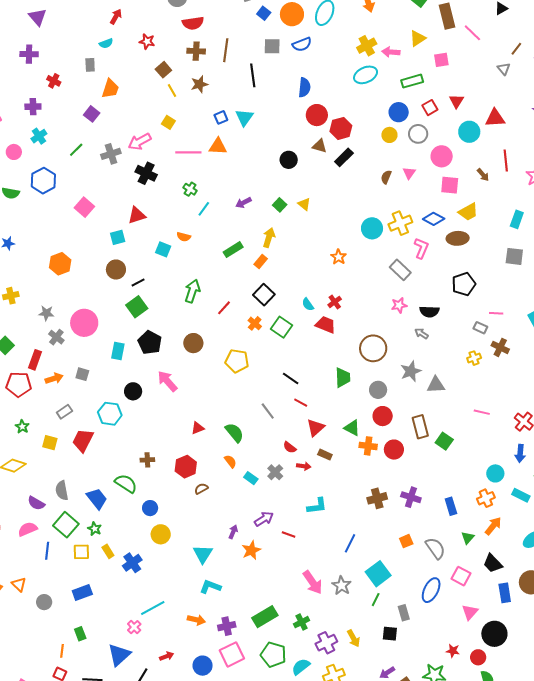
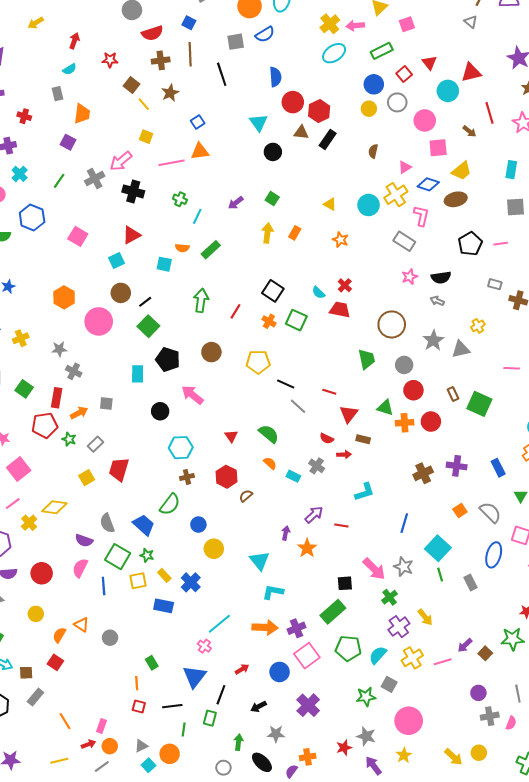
blue square: (264, 13) -> (189, 23), moved
cyan triangle: (244, 117) -> (258, 123), moved
pink triangle: (409, 173) -> (405, 167), moved, turned 32
yellow triangle: (304, 204) -> (330, 204), moved
green rectangle: (233, 250) -> (211, 250), moved
orange rectangle: (261, 261) -> (295, 233), moved
pink line: (496, 313) -> (501, 244), moved
pink circle: (84, 323) -> (99, 321), moved
yellow cross: (474, 358) -> (478, 326), moved
black line: (291, 379) -> (286, 384), moved
cyan hexagon: (110, 414) -> (181, 448), moved
green star: (22, 427) -> (69, 439), moved
brown rectangle: (420, 427) -> (453, 394), size x0.6
red triangle: (198, 428) -> (231, 436), turned -32
green square: (444, 441) -> (479, 404), size x1.4
yellow square: (50, 443) -> (87, 478), turned -35
green semicircle: (126, 483) -> (170, 504), turned 105
pink semicircle: (28, 529) -> (80, 568), turned -30
blue rectangle: (82, 593) -> (164, 606), moved, turned 42
green line: (376, 600) -> (440, 575), turned -32
orange arrow: (196, 620) -> (265, 627), size x1.4
green cross: (302, 622) -> (390, 597), moved
black square: (390, 634) -> (345, 583), moved

